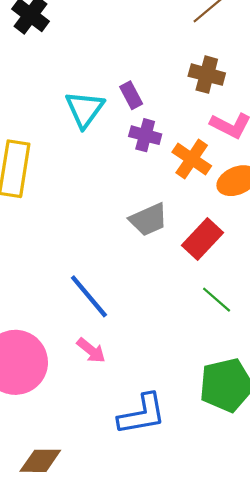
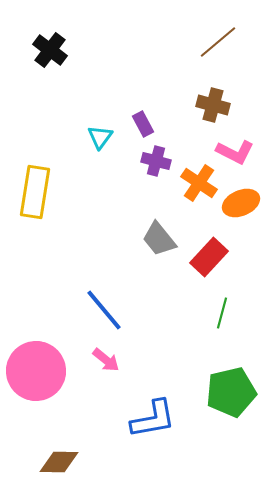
cyan triangle: (85, 109) -> (100, 137), size x0.7
gray trapezoid: (148, 220) -> (159, 239), turned 75
green line: (217, 300) -> (222, 313), turned 64

